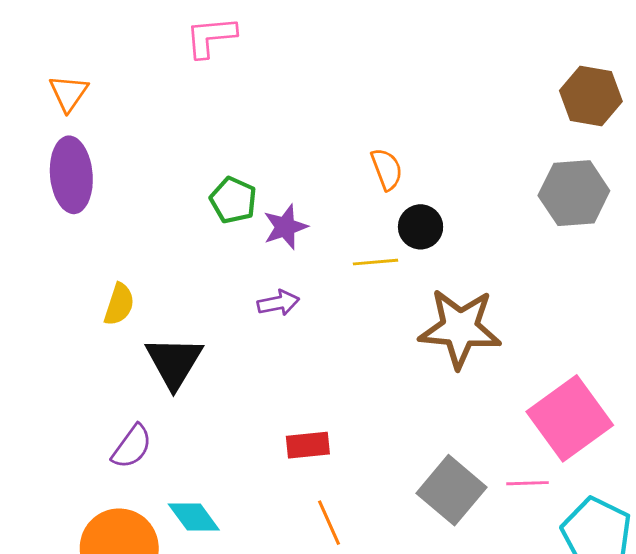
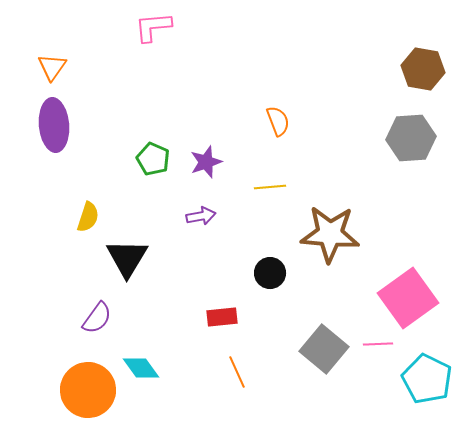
green pentagon: (233, 200) -> (153, 159), moved
black circle: (421, 227) -> (270, 273), moved

